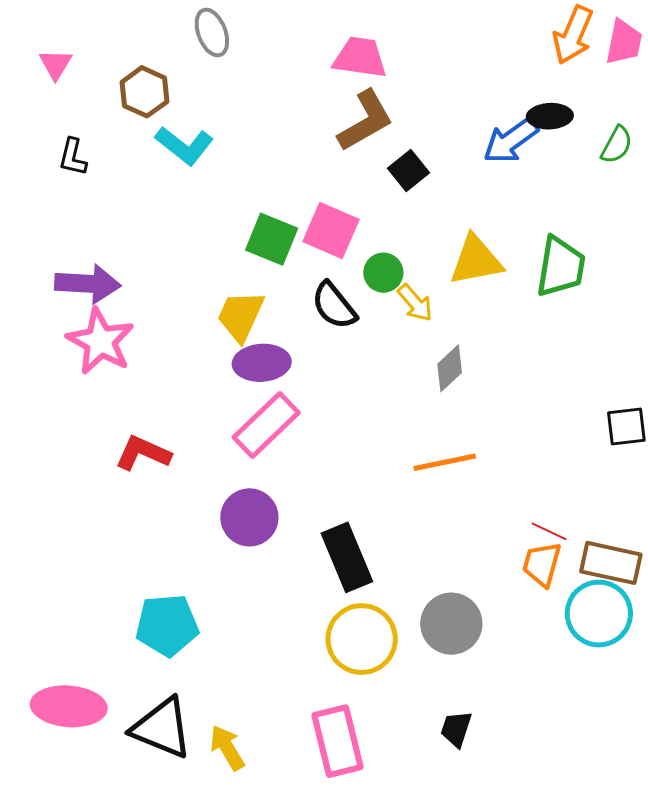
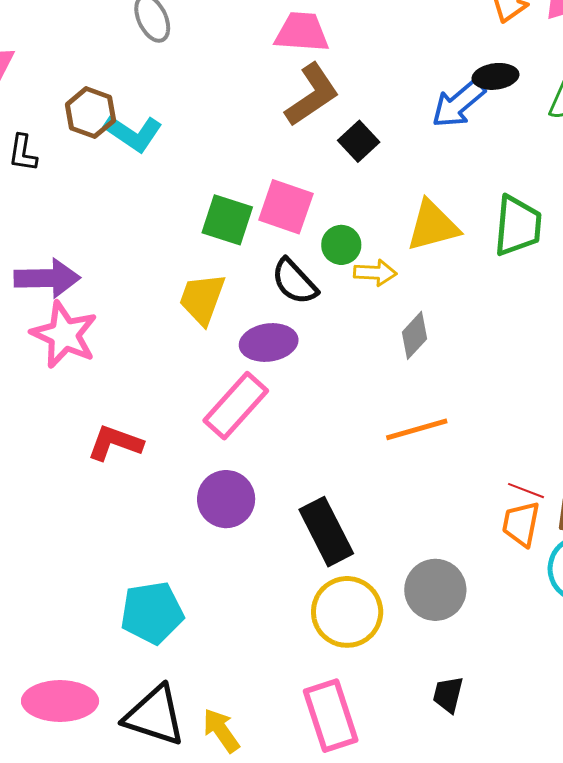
brown hexagon: (144, 92) -> (90, 113), moved
yellow arrow: (415, 303) -> (375, 273), turned -42
purple ellipse: (262, 363) -> (269, 343), moved

